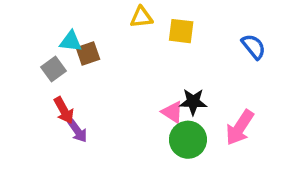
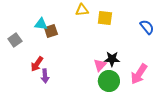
gray square: (53, 69) -> (15, 40), moved
red arrow: (64, 110) -> (37, 64), turned 63
pink triangle: (172, 112) -> (100, 65), turned 40
purple arrow: (78, 131) -> (45, 76), turned 32

